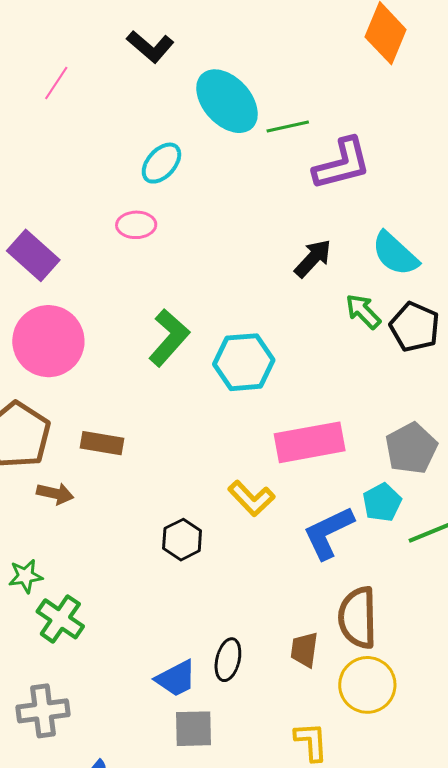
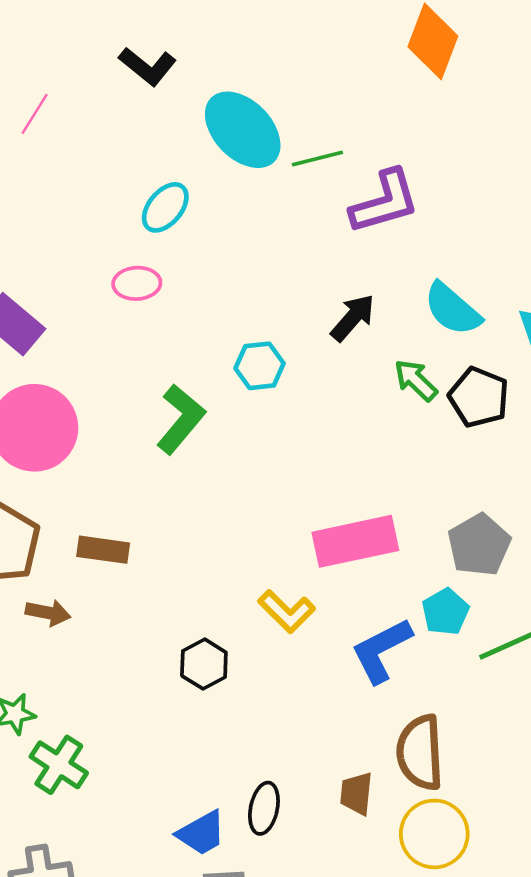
cyan hexagon: (244, 362) -> (260, 366), moved, size x0.7

